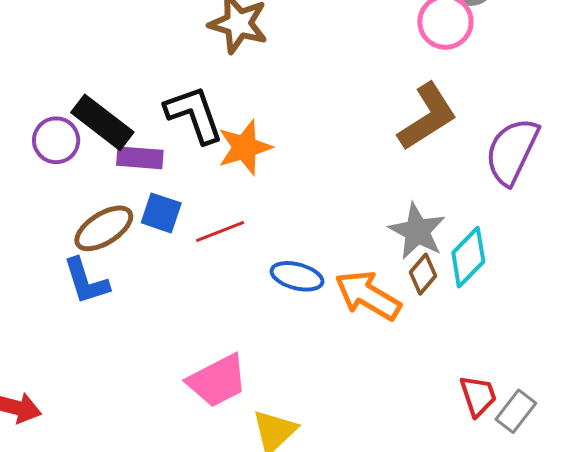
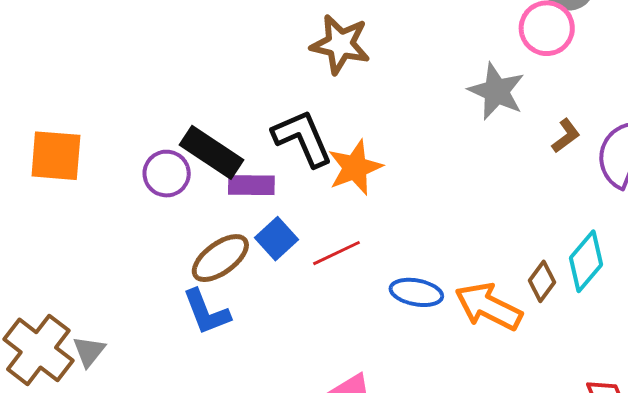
brown L-shape: (427, 117) -> (566, 136), moved, size x0.5
blue square: (161, 213) -> (277, 239), turned 33
gray star: (417, 231) -> (496, 91), moved

